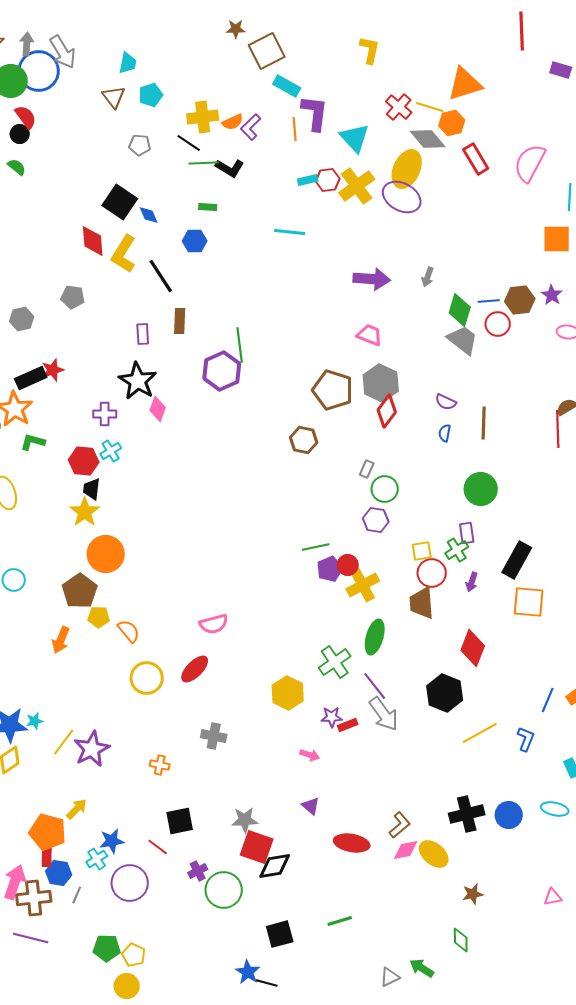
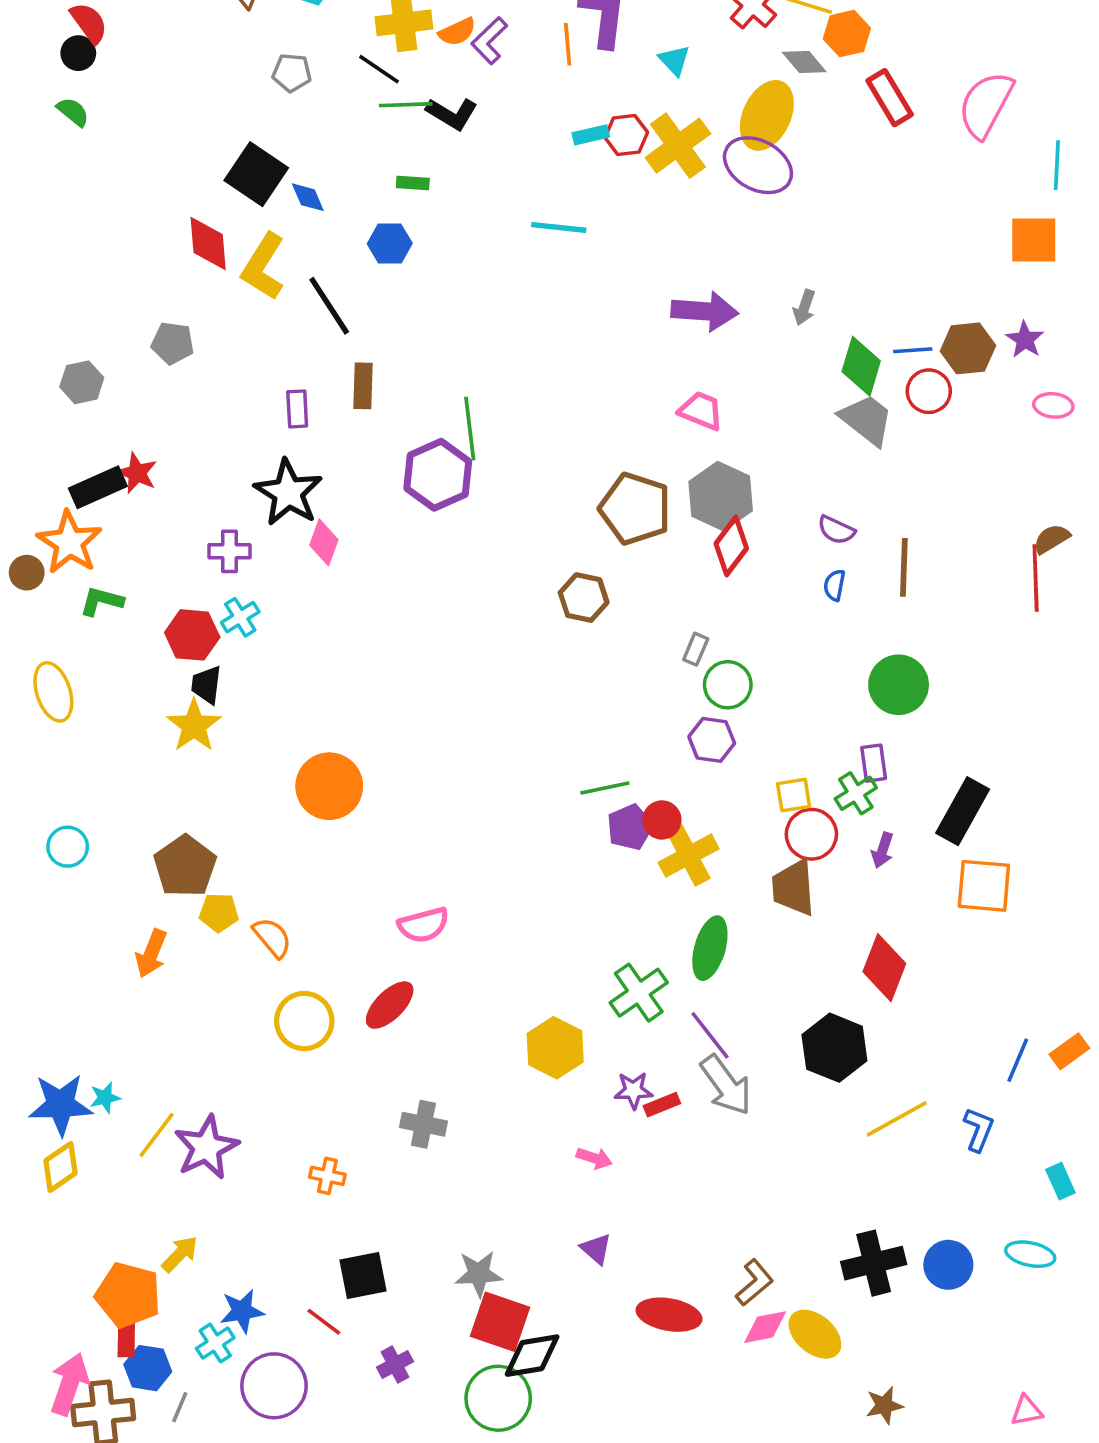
cyan triangle: (355, 138) -> (674, 60), size x0.6
gray diamond: (428, 139) -> (804, 62), size x0.7
red star: (53, 370) -> (137, 473), turned -30
orange circle: (106, 554) -> (329, 786), moved
green circle: (224, 890) -> (498, 1398), moved

